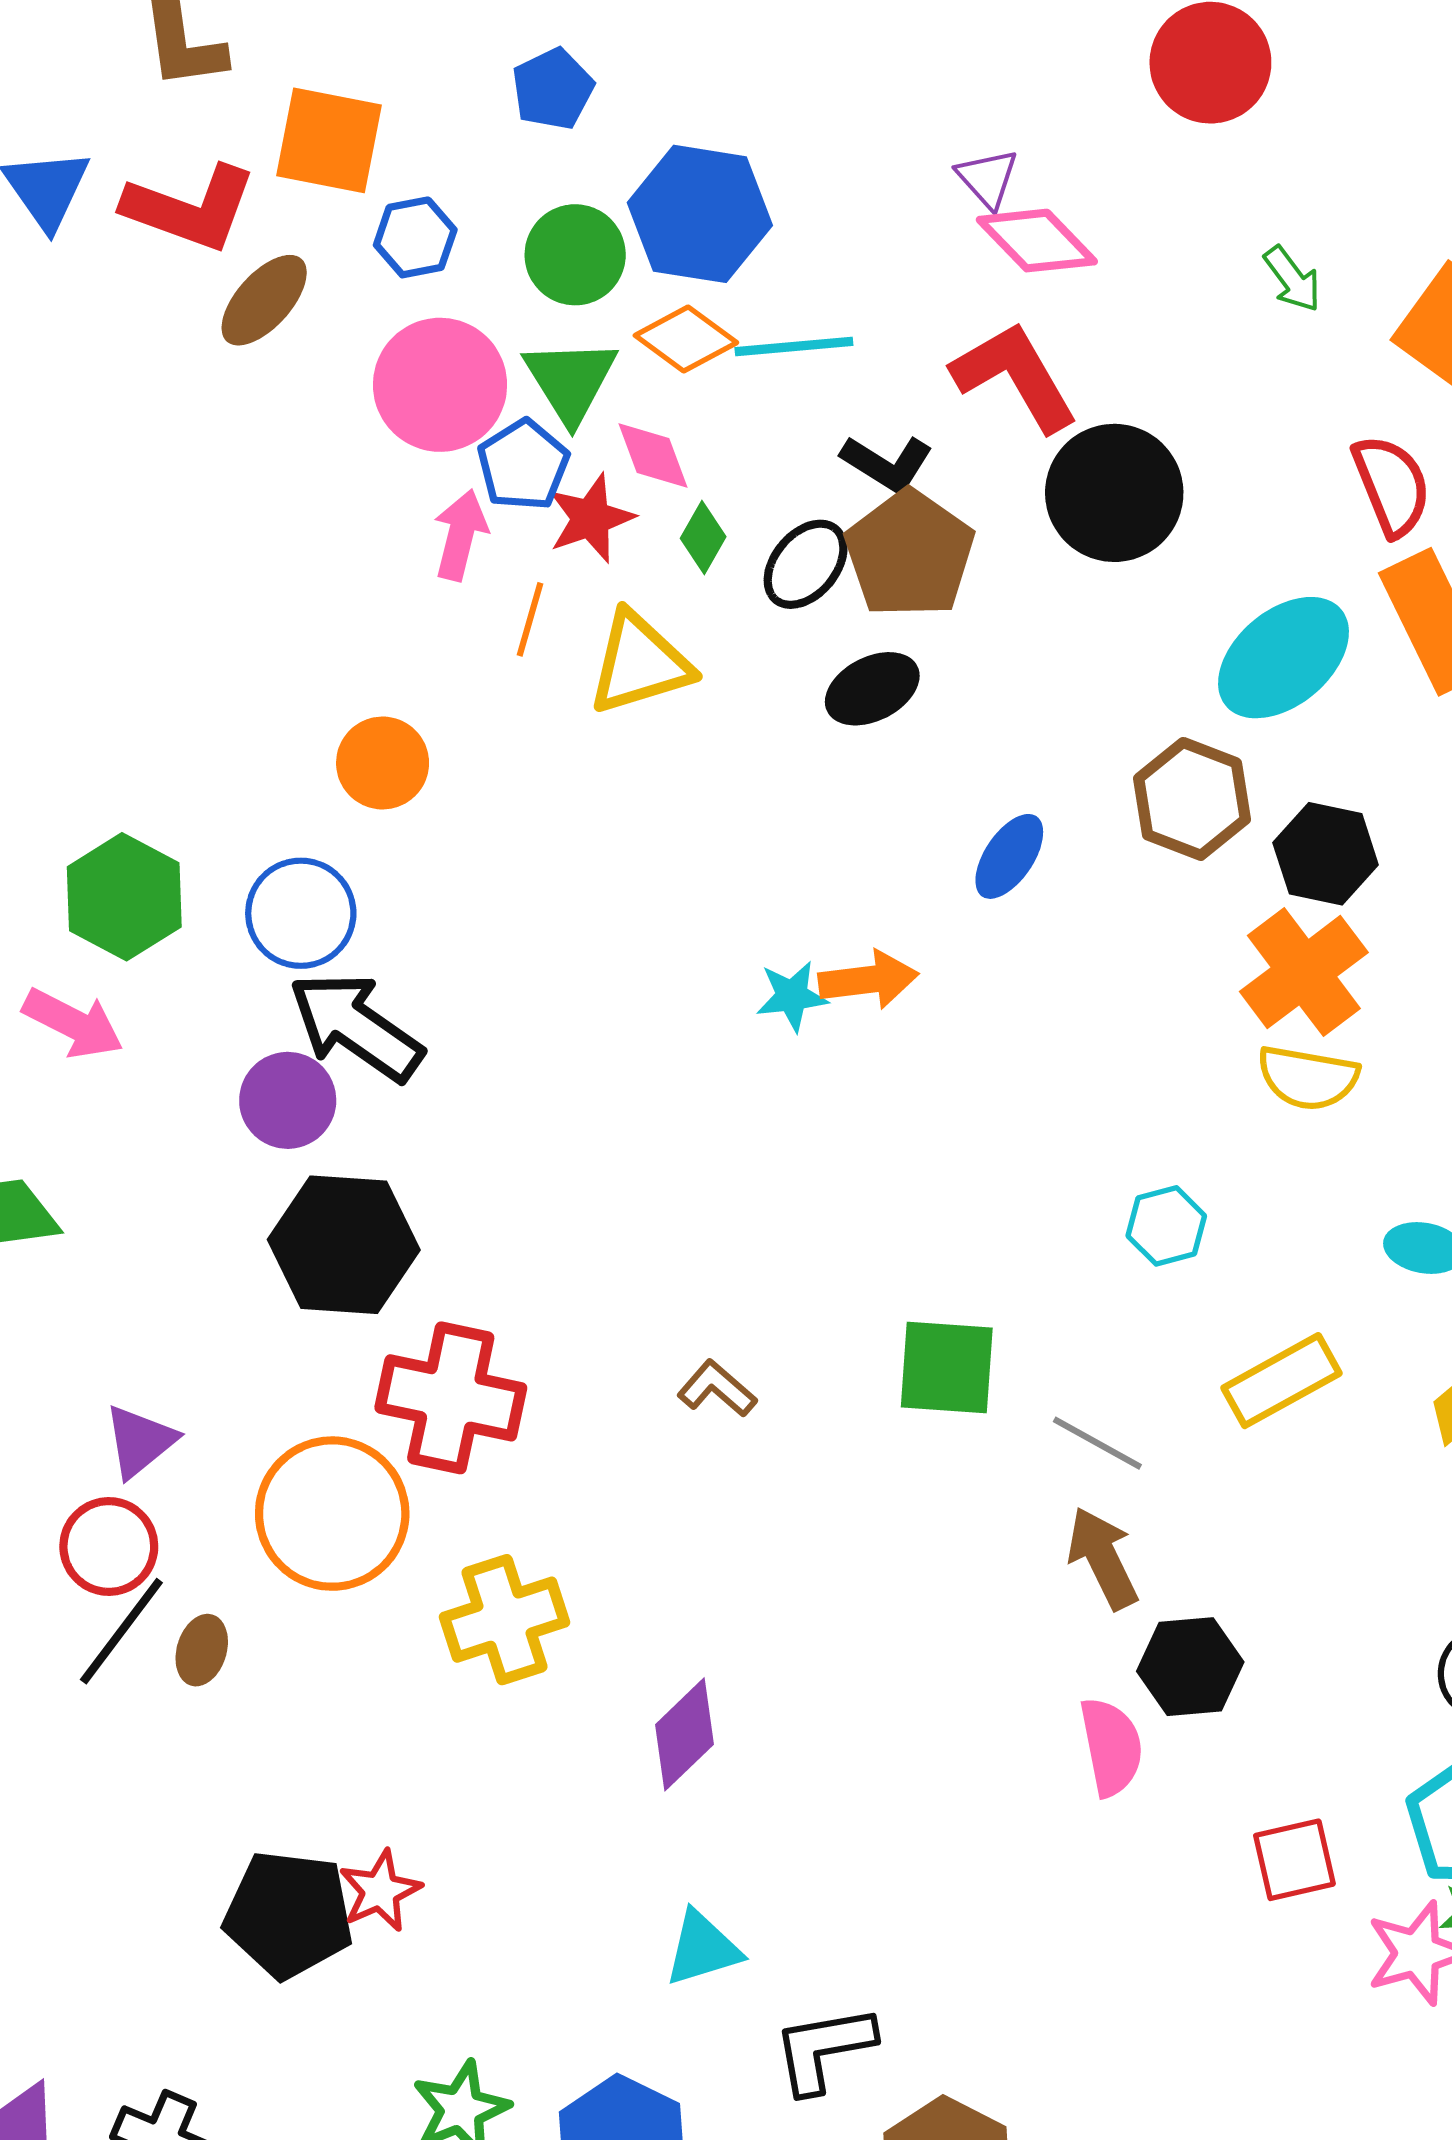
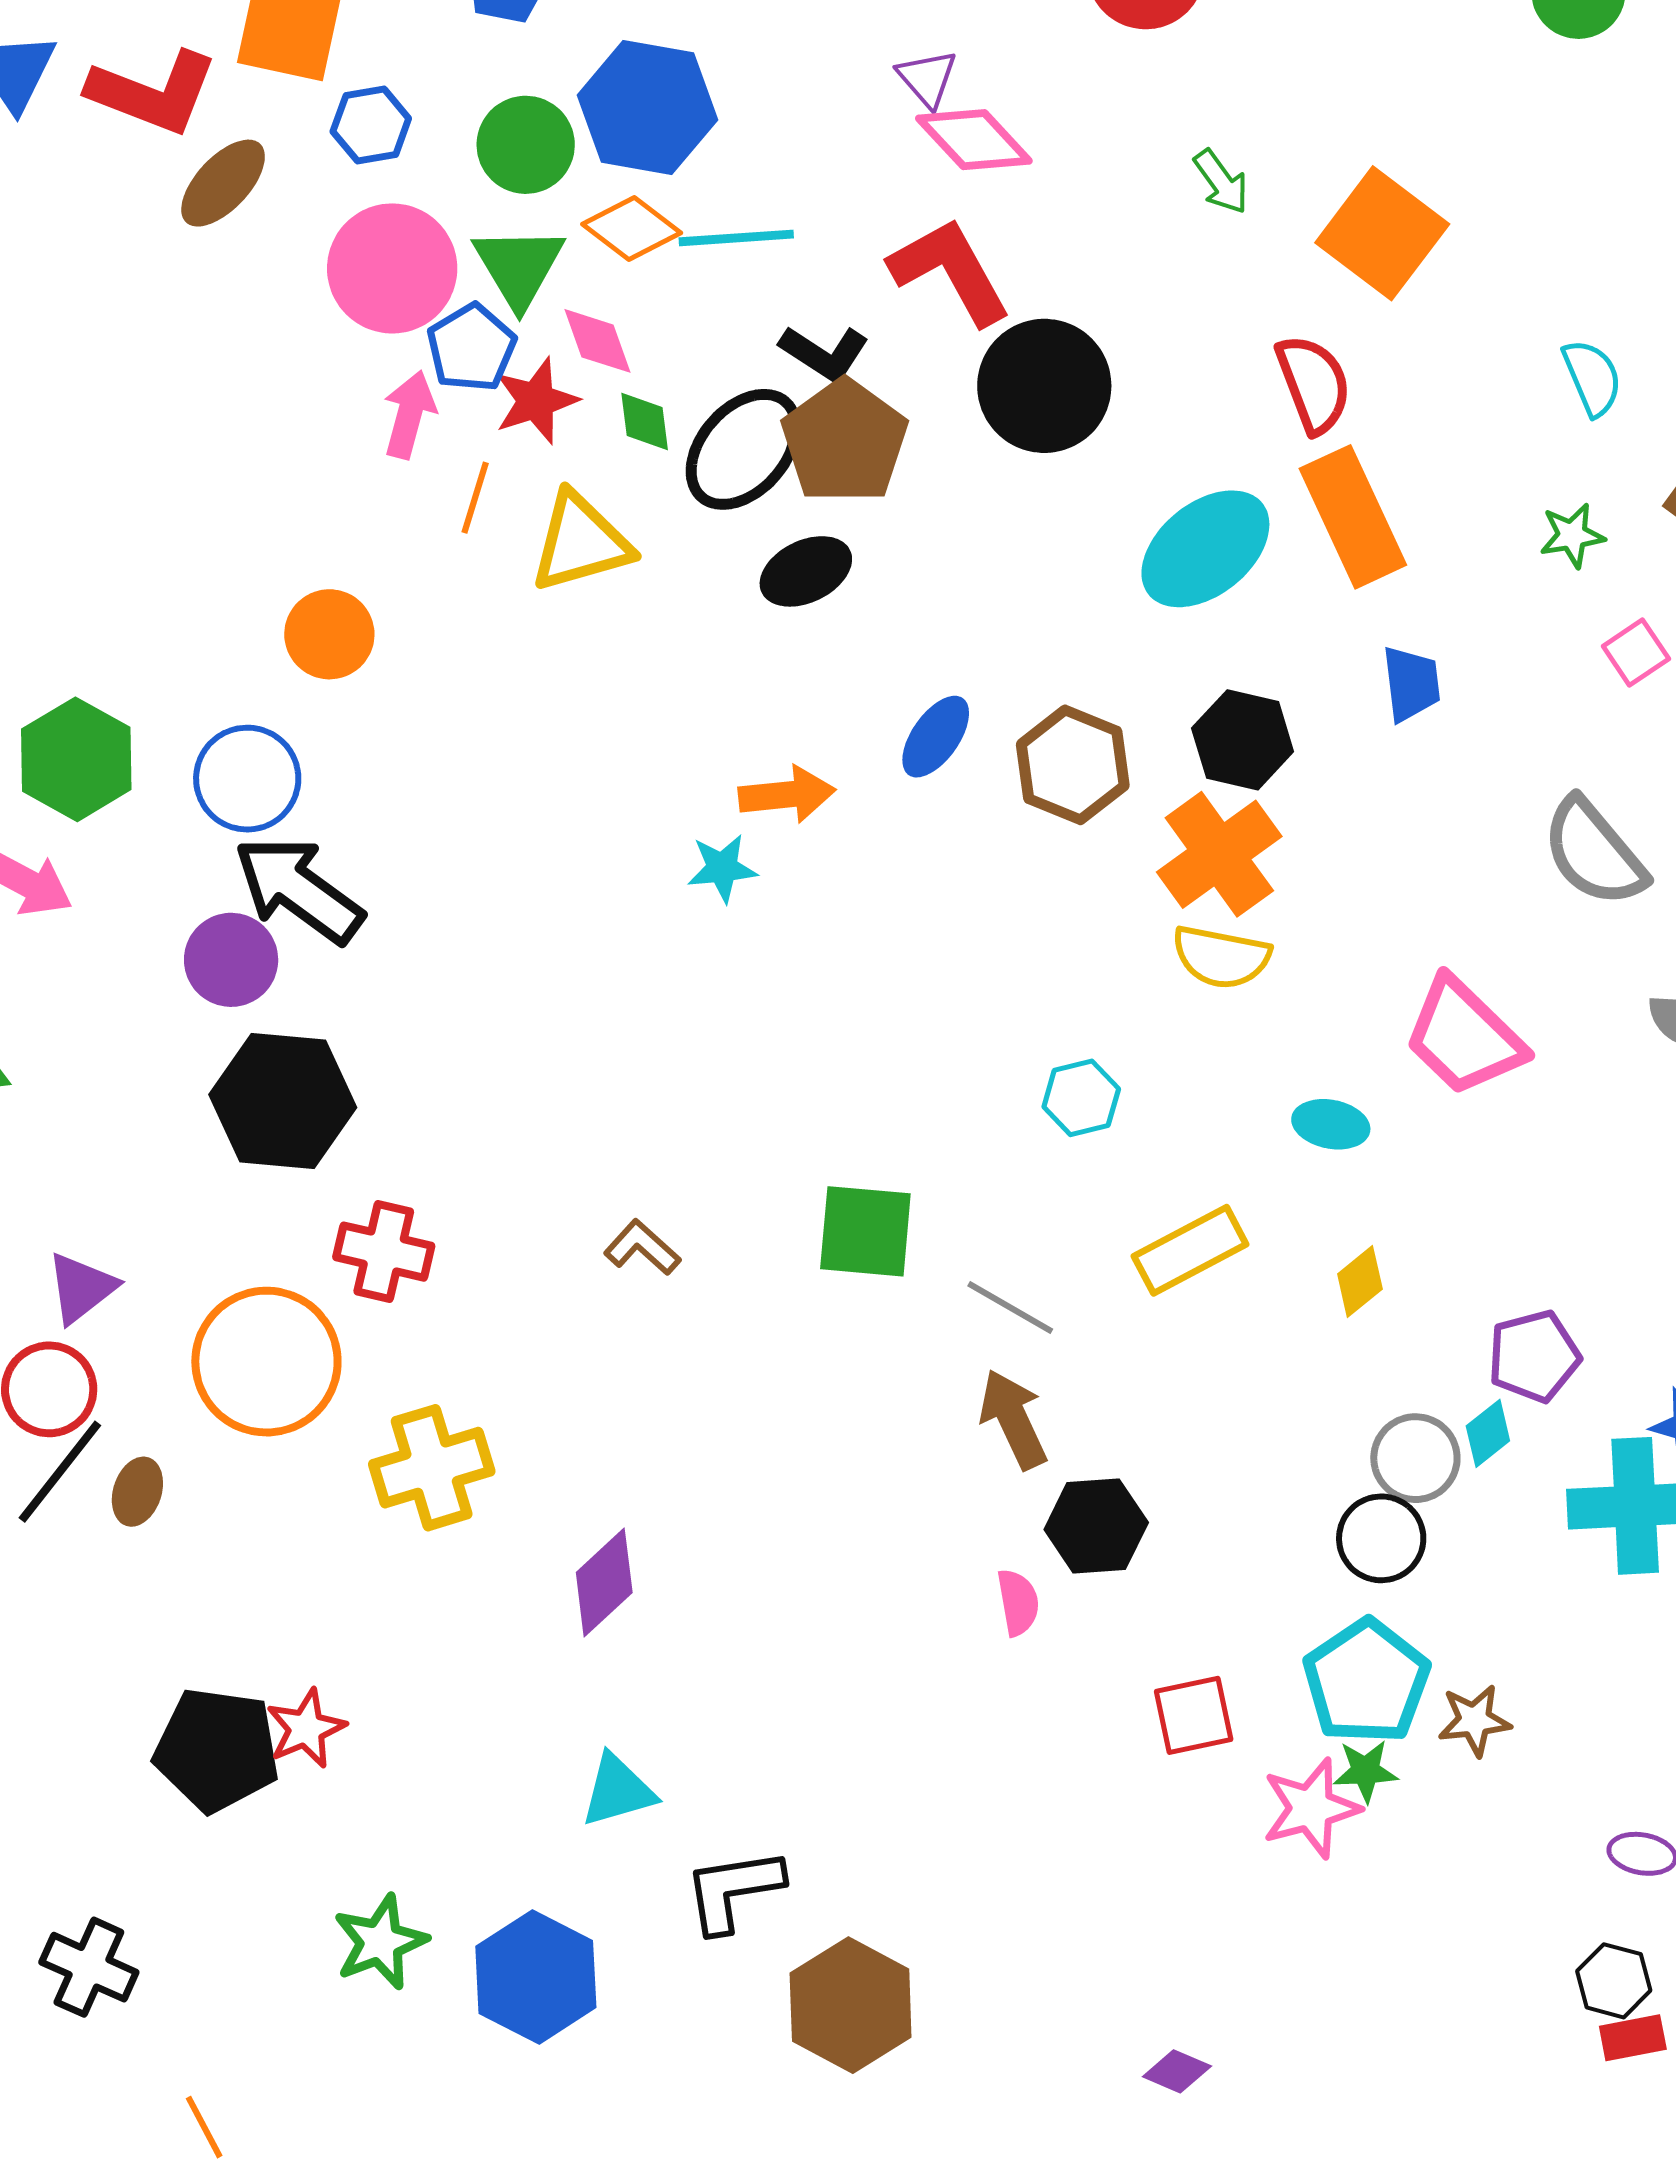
green diamond: (703, 537) -> (645, 421), turned -38
black ellipse: (806, 564) -> (743, 449), size x1.4
brown hexagon: (1192, 799) -> (1073, 765), moved
orange arrow: (868, 980) -> (787, 795), moved
red cross: (451, 1398) -> (384, 1252), size x0.7
pink semicircle: (1111, 1747) -> (1018, 1602), size x0.7

